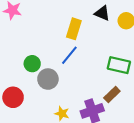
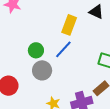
green circle: (32, 64) -> (36, 50), moved

